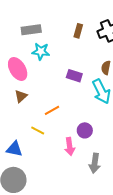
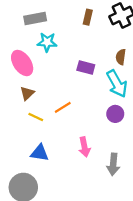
yellow line: (38, 130) -> (36, 117), moved
purple circle: (85, 130) -> (115, 114), moved
blue triangle: (14, 149) -> (40, 153), moved

